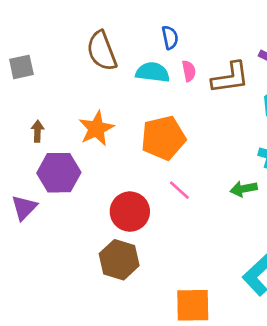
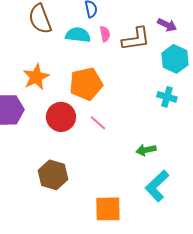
green arrow: (244, 189) -> (146, 150), moved
red circle: (130, 212) -> (61, 117), moved

